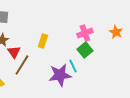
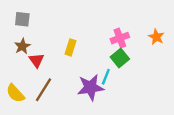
brown line: (22, 65) -> (43, 90), moved
cyan line: (73, 66) -> (106, 77), turned 48

